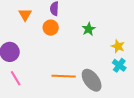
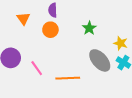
pink line: (16, 78) -> (37, 68), moved
gray ellipse: (92, 80) -> (100, 60), moved

